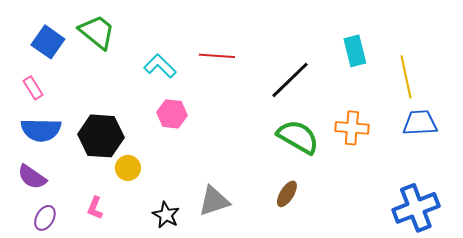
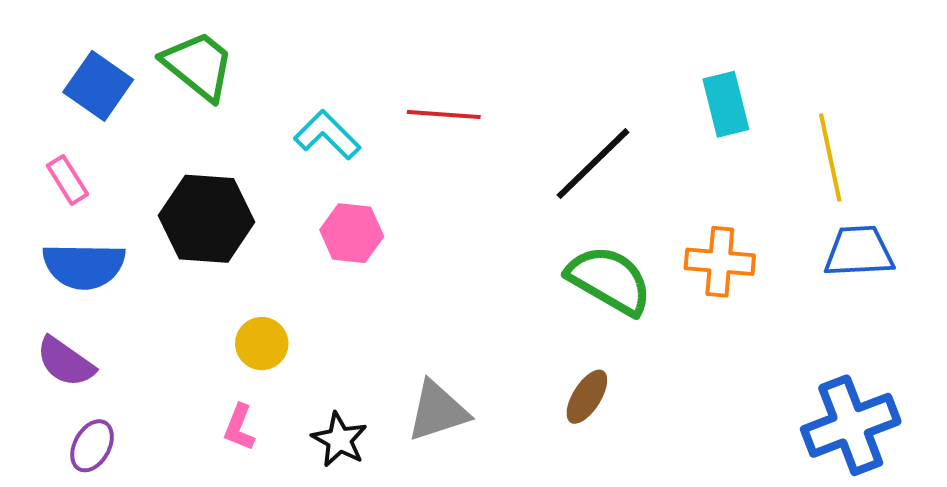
black hexagon: (101, 136) -> (207, 219), moved
pink L-shape: (95, 208) -> (239, 427), moved

